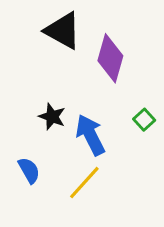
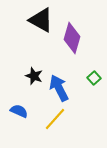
blue semicircle: (29, 170) -> (19, 111), turned -36

